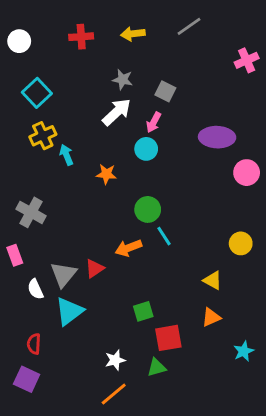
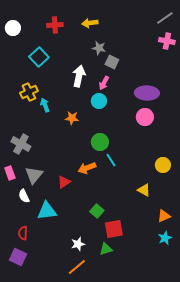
gray line: (189, 26) -> (165, 18), moved
pink cross: (247, 60) -> (167, 41), turned 35
gray star: (123, 80) -> (99, 48), moved
cyan square: (37, 93) -> (39, 57), moved
white arrow: (117, 112) -> (79, 76), turned -35
pink circle: (247, 173) -> (145, 117), moved
gray triangle: (63, 274) -> (34, 175), moved
cyan triangle: (69, 311) -> (47, 211), turned 30
green square: (143, 311) -> (97, 211), turned -32
orange triangle: (211, 317) -> (164, 216), moved

